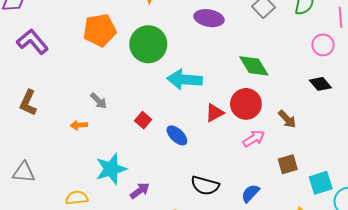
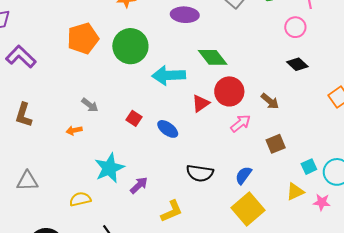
green diamond: (254, 66) -> (213, 57), moved
cyan square: (321, 183) -> (309, 167), moved, size x0.7

